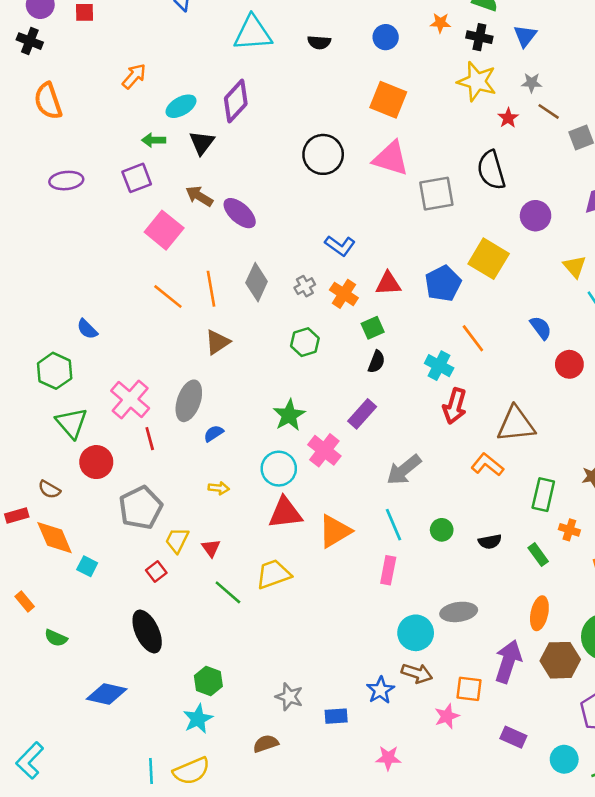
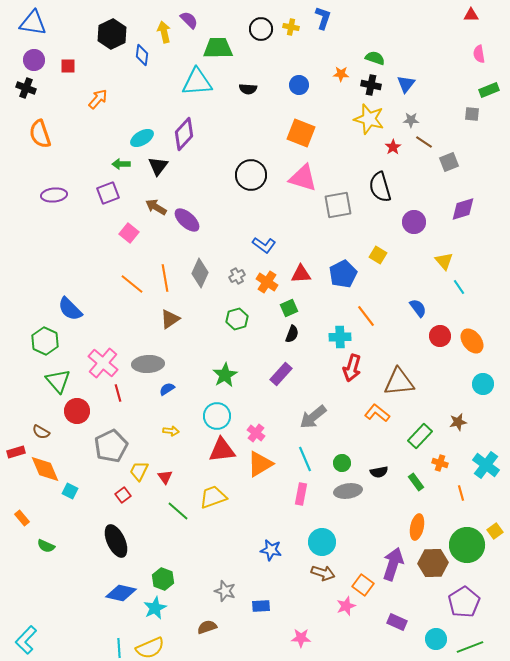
orange arrow: (134, 76) -> (98, 99), moved
pink square: (164, 230) -> (129, 233), size x0.7
yellow square: (489, 259) -> (378, 255), size x0.6
blue semicircle: (87, 329) -> (70, 309), size x1.5
cyan cross: (439, 366) -> (340, 337), turned -30
gray ellipse: (189, 401) -> (148, 364), turned 68
pink cross: (324, 450) -> (256, 433), moved, size x0.7
green rectangle: (543, 495) -> (420, 436), turned 30
gray ellipse: (459, 612) -> (348, 491), moved
orange square: (469, 689) -> (363, 585), turned 30
blue star: (380, 690) -> (271, 550), moved, turned -30
blue diamond: (107, 694) -> (121, 593), moved

